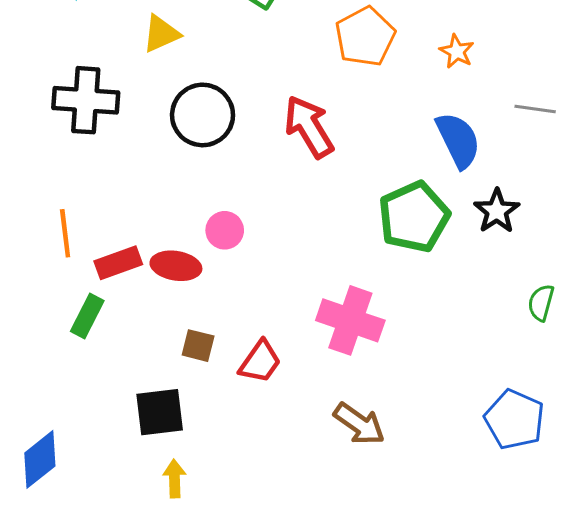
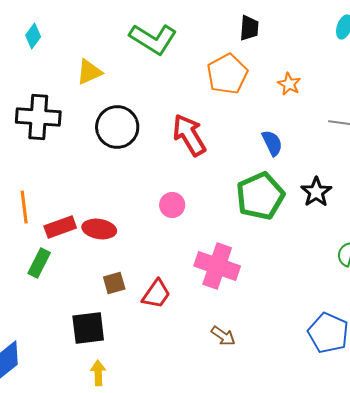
blue semicircle: (458, 140) -> (272, 143), moved, size x0.7
pink circle: (225, 230) -> (172, 205), moved
brown square: (198, 346) -> (114, 283), turned -30
brown arrow: (359, 424) -> (223, 336), size x0.7

